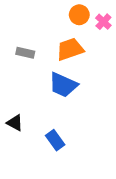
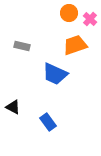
orange trapezoid: (70, 49) -> (75, 45), moved

